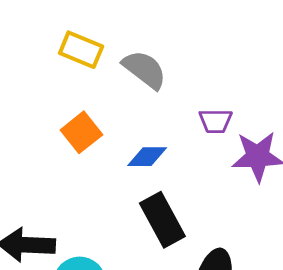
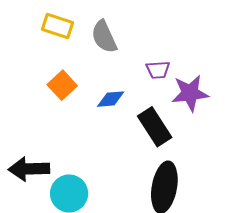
gray semicircle: (145, 70) -> (104, 37), turned -148
black rectangle: (162, 220) -> (155, 127), moved

